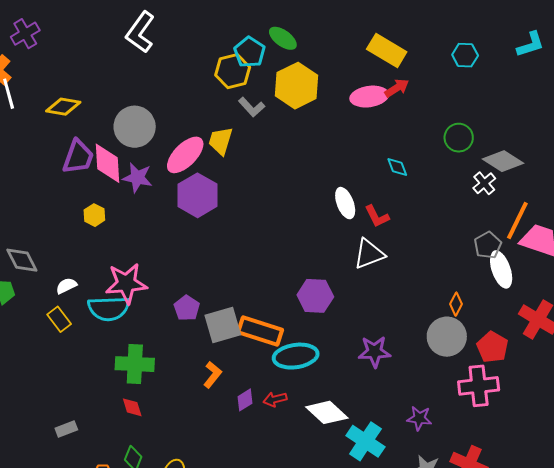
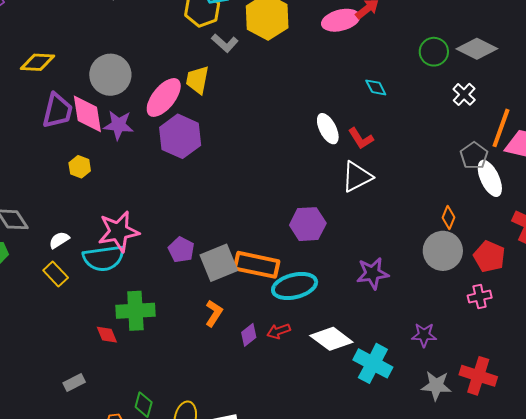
gray diamond: (503, 161) -> (477, 49), moved
pink cross: (479, 386) -> (480, 297), size x0.6
red diamond: (132, 407) -> (107, 335), moved

